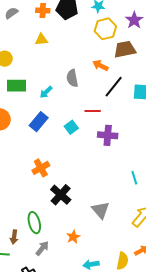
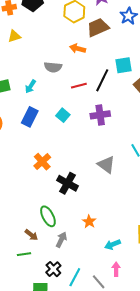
gray semicircle: (72, 78) -> (53, 67), turned -60
black line: (114, 87) -> (102, 80), moved
red line: (93, 111) -> (79, 86), moved
gray triangle: (101, 210) -> (106, 165), moved
brown arrow: (14, 237) -> (31, 235), turned -48

